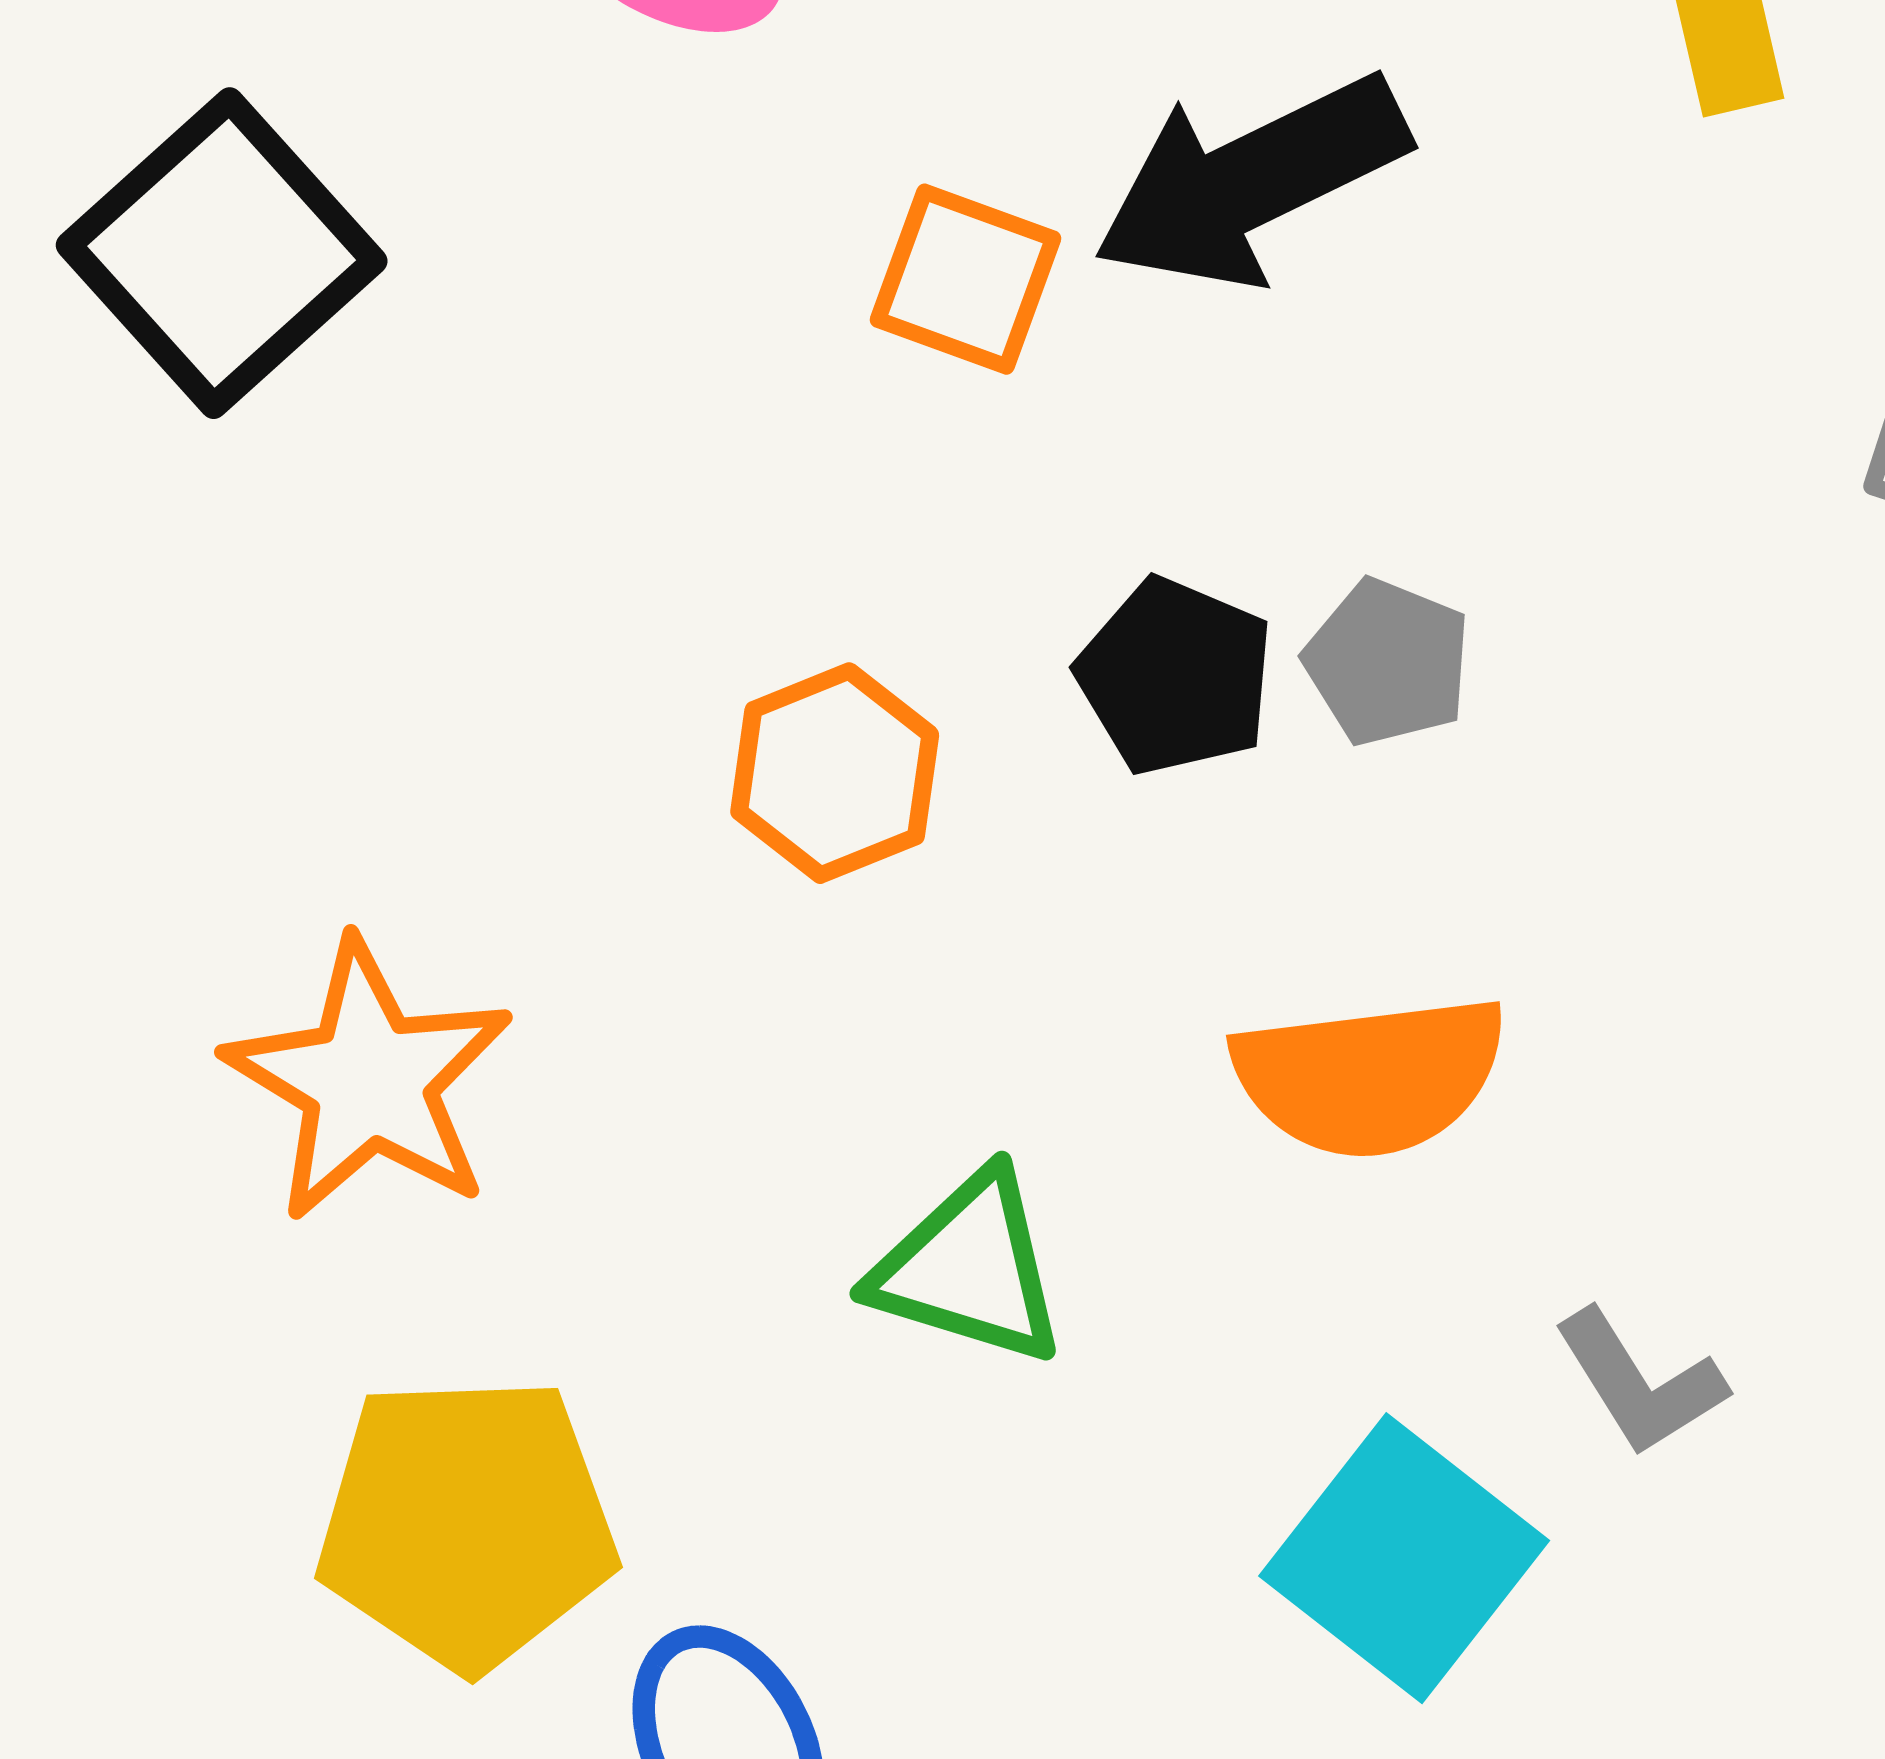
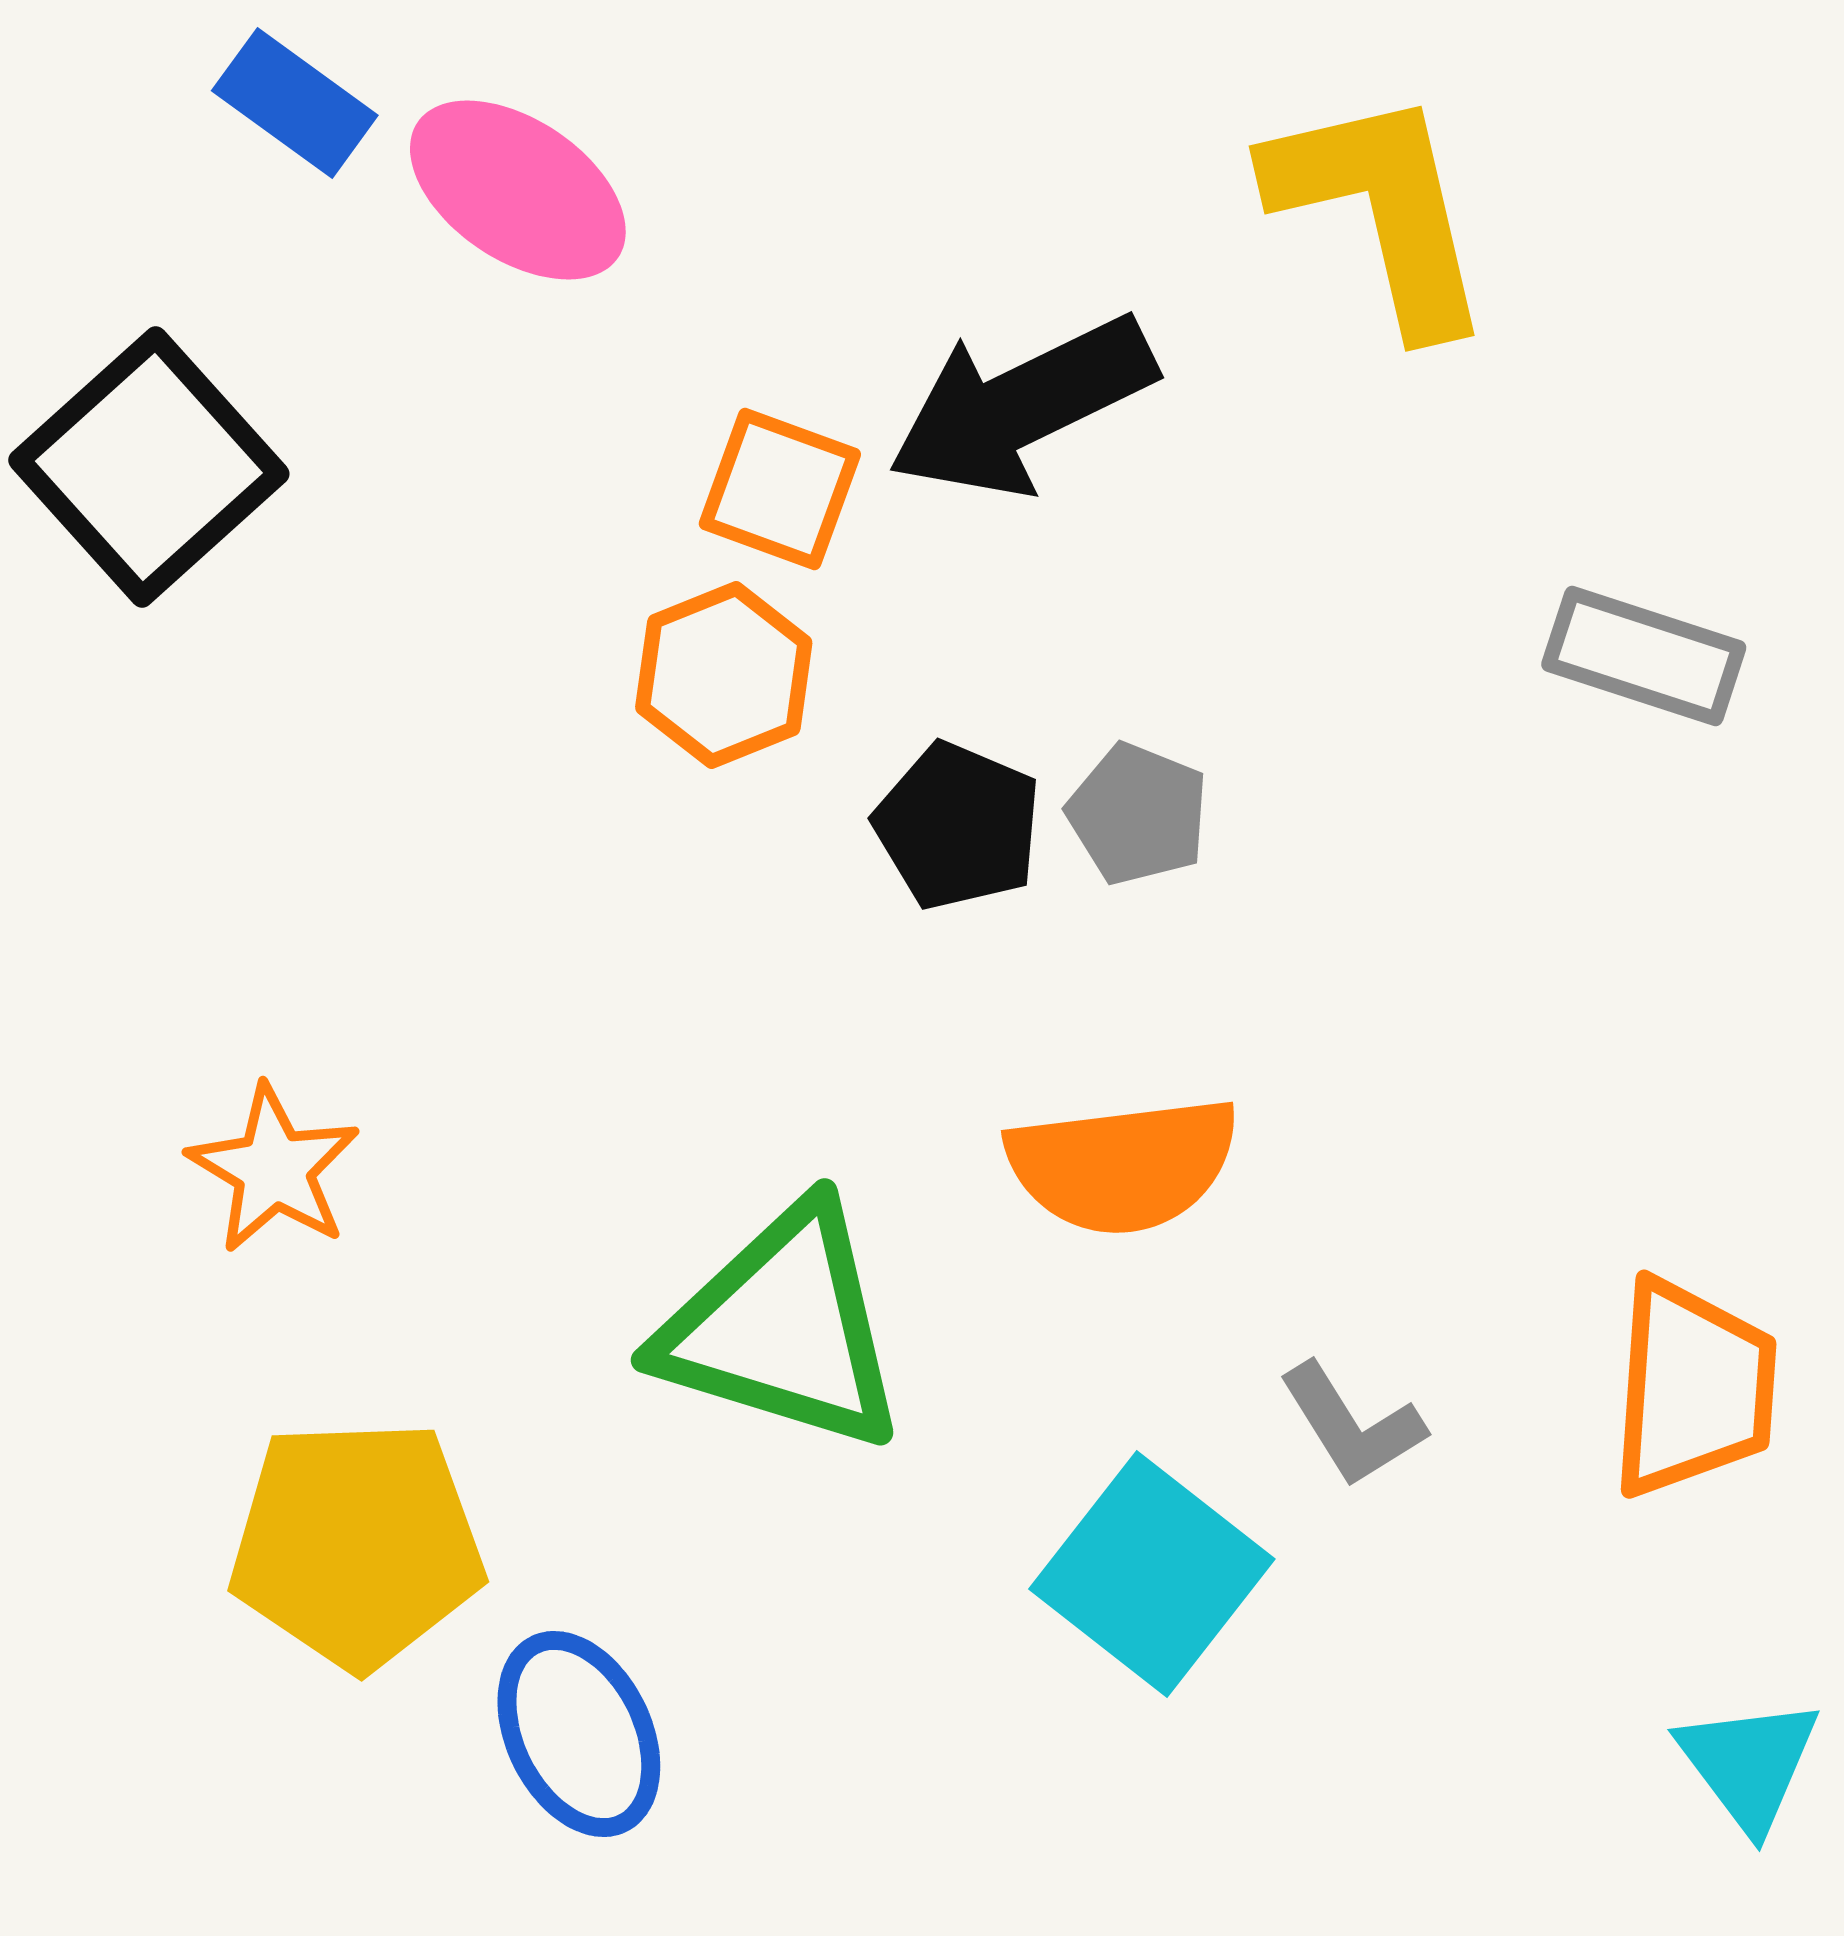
orange hexagon: (835, 773) -> (724, 675), moved
orange star: (369, 1081) -> (274, 1169), size x0.7
green triangle: (969, 1268) -> (783, 1328), size x1.5

